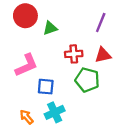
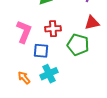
red cross: (74, 54) -> (53, 29), moved
pink L-shape: (27, 65) -> (24, 32), turned -45

